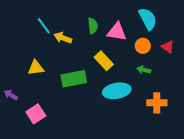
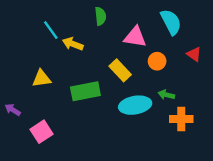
green semicircle: (93, 26) -> (100, 16), moved
orange circle: (143, 46) -> (157, 61), moved
green arrow: (144, 70) -> (166, 95), moved

